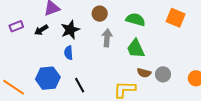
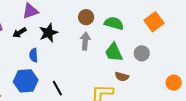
brown circle: (100, 14) -> (86, 17), moved
orange square: (176, 18) -> (154, 22), turned 30
blue semicircle: (69, 53) -> (34, 55), moved
gray circle: (163, 74) -> (142, 53), moved

